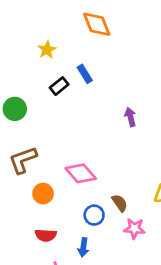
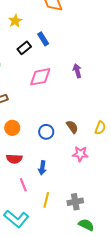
pink diamond: (81, 173) -> (40, 77), moved, turned -60
brown semicircle: (120, 203) -> (72, 127), moved
blue circle: (94, 215) -> (46, 132), moved

